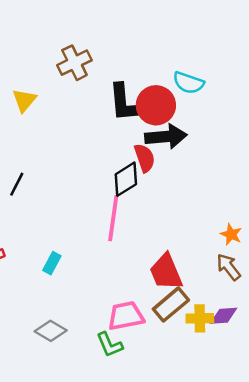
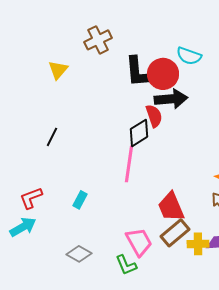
pink trapezoid: (126, 316) -> (139, 242), turned 72

